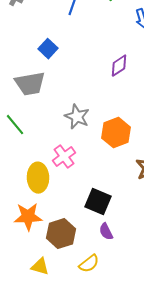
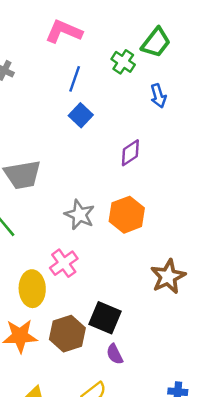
blue square: (48, 49) -> (81, 115), moved
orange hexagon: (116, 133) -> (127, 215), moved
brown hexagon: (61, 234) -> (67, 334), moved

